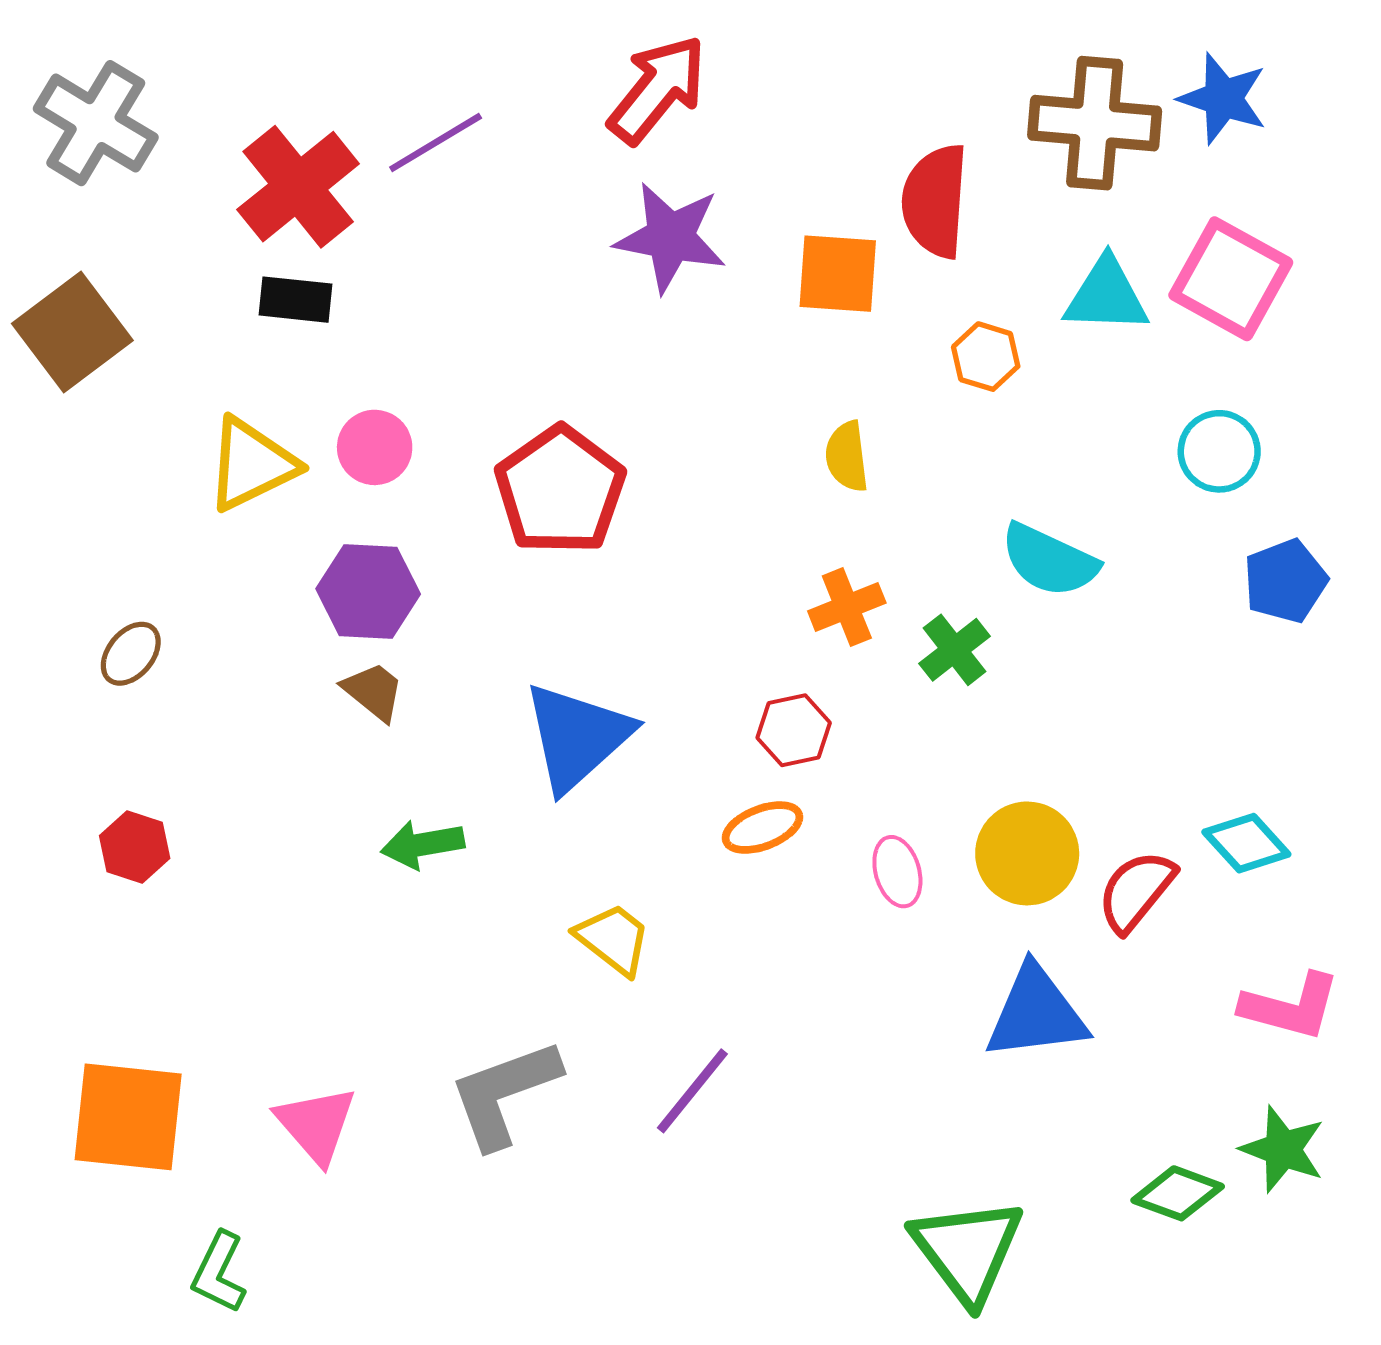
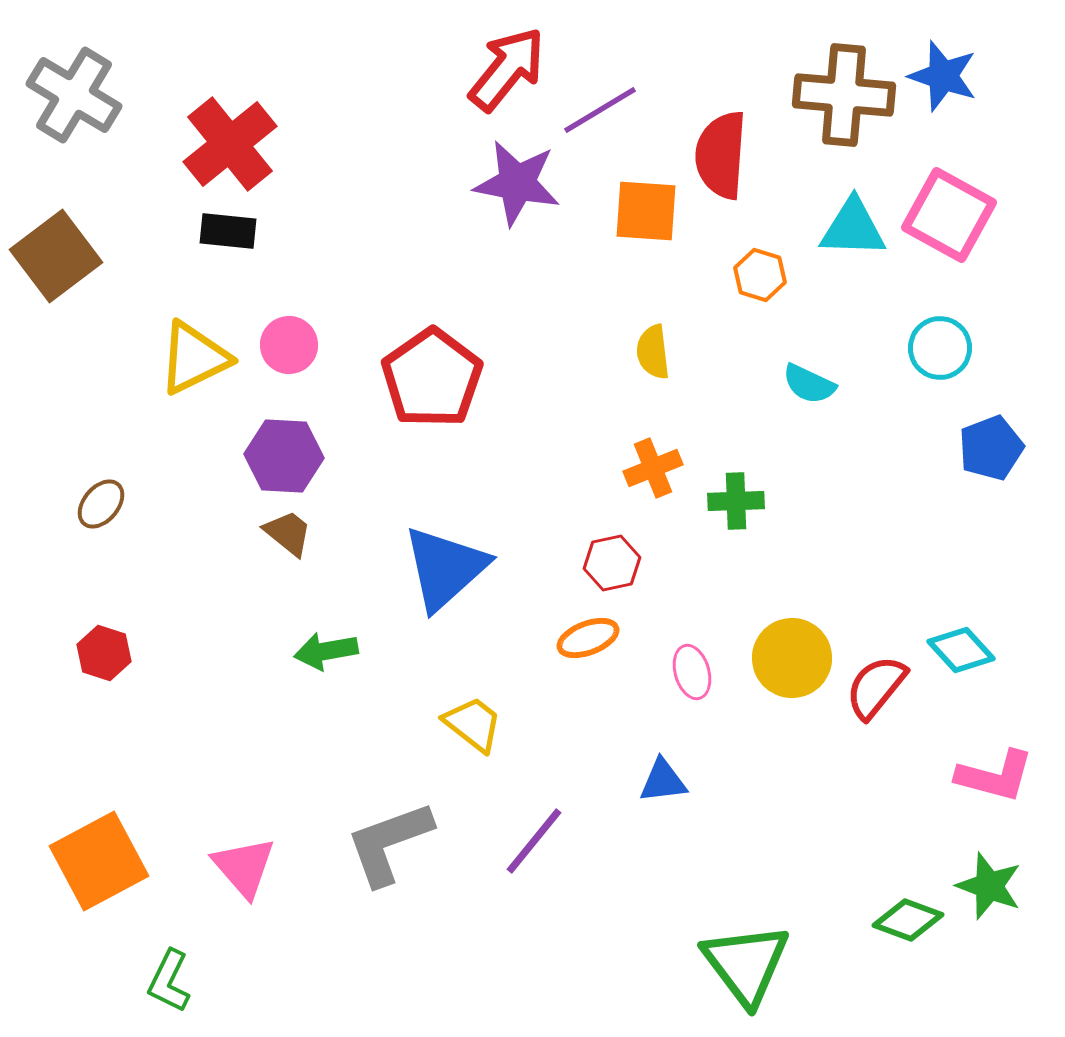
purple line: (436, 143) -> (600, 110), moved
cyan semicircle: (1049, 560) -> (809, 384), moved, size x0.7
green cross: (955, 650) -> (736, 501), turned 36
blue triangle: (1036, 1013) -> (663, 781), moved, size x0.6
orange square: (128, 1117) -> (99, 861), turned -34

